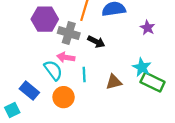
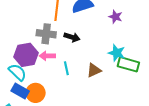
purple hexagon: (45, 19) -> (26, 55), moved
cyan semicircle: (53, 70) -> (17, 72), moved
orange circle: (64, 97) -> (36, 93), moved

